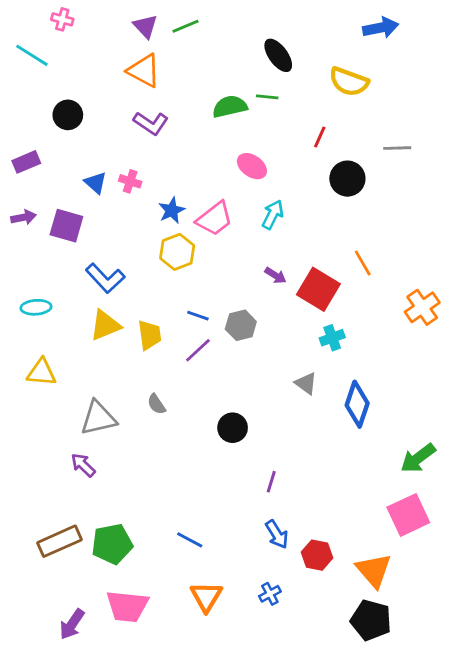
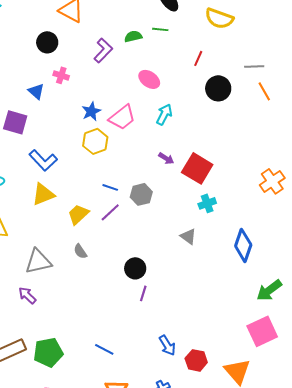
green semicircle: (230, 107) -> (133, 36), size x0.7
black circle: (68, 115) -> (47, 42), moved
purple L-shape: (151, 123) -> (103, 50), moved, turned -80
pink cross: (130, 181) -> (61, 75), moved
orange line: (363, 263) -> (264, 91), moved
yellow trapezoid: (149, 335) -> (78, 214), moved, turned -125
blue diamond: (357, 404) -> (243, 245), moved
purple line: (271, 482) -> (143, 293), moved

